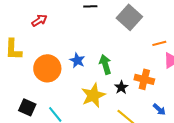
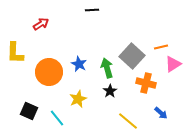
gray square: (129, 17) -> (132, 56), moved
black star: (121, 87) -> (110, 91), moved
yellow star: (93, 95) -> (78, 99), moved, size x0.7

